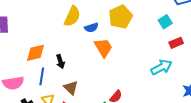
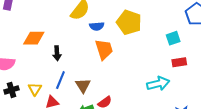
yellow pentagon: (121, 17) -> (129, 22), turned 30
blue line: (42, 76) -> (60, 80), moved
brown triangle: (71, 88) -> (83, 85), moved

